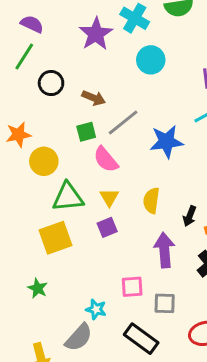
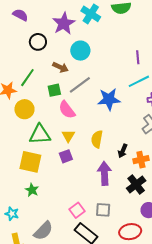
green line: (24, 57) -> (27, 78), moved
cyan circle: (151, 60) -> (80, 51), moved
black circle: (51, 83) -> (38, 42), moved
yellow square: (56, 238) -> (30, 162), turned 30
pink square: (132, 287) -> (77, 210), moved, turned -35
green star: (38, 288) -> (32, 190), moved
cyan star: (96, 309) -> (12, 214), moved

